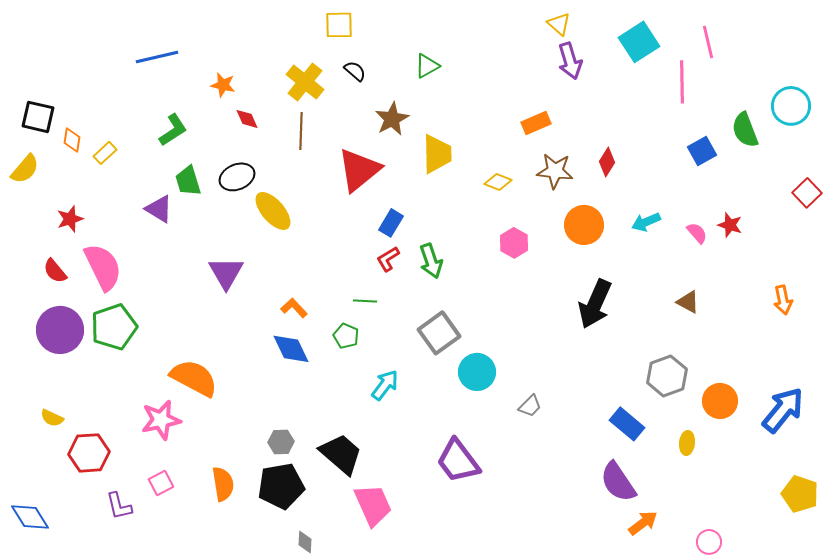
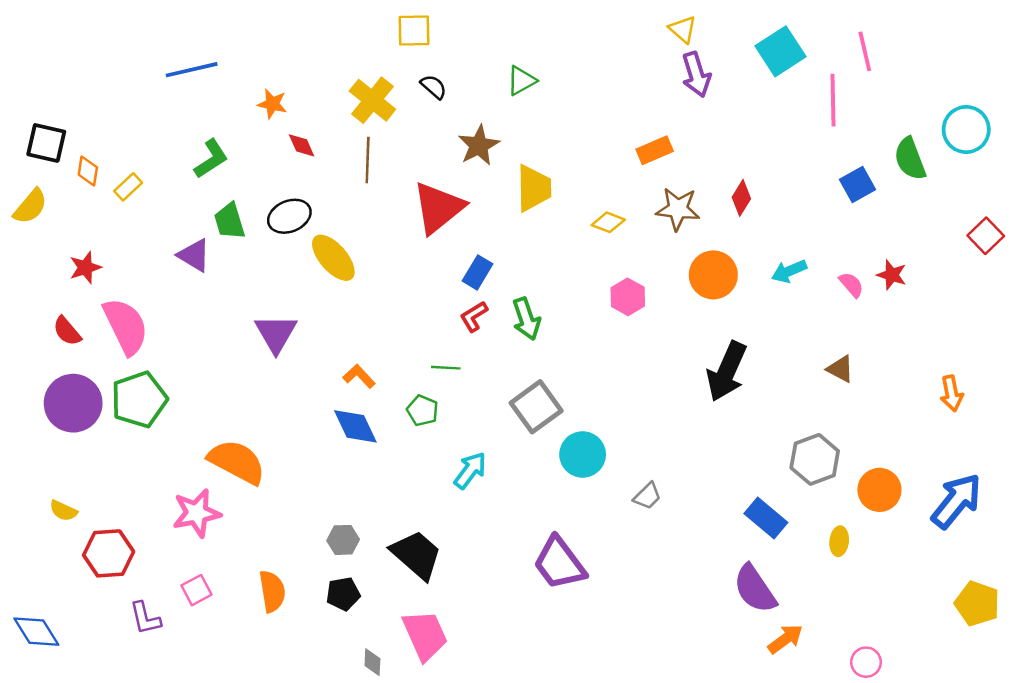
orange arrow: (783, 300) -> (952, 393), moved
black pentagon: (281, 486) -> (343, 594), size x0.6
pink trapezoid: (373, 505) -> (425, 635), moved

